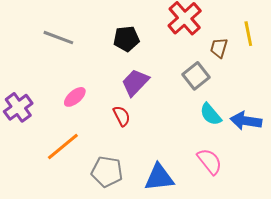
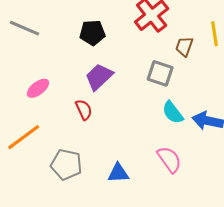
gray square: (196, 76) -> (160, 73), turned -36
blue triangle: (159, 177) -> (118, 173), size x0.7

